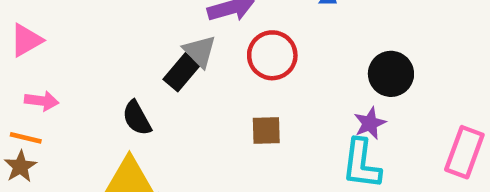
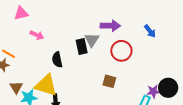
black rectangle: (182, 72) -> (82, 46), turned -70
black circle: (391, 74) -> (168, 88), moved
pink arrow: (42, 101) -> (37, 35), moved

